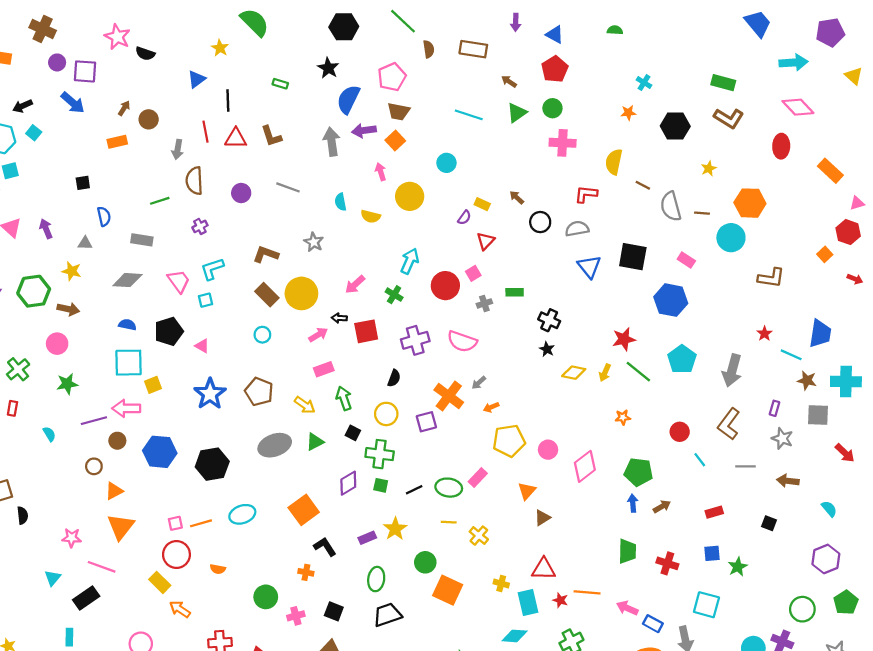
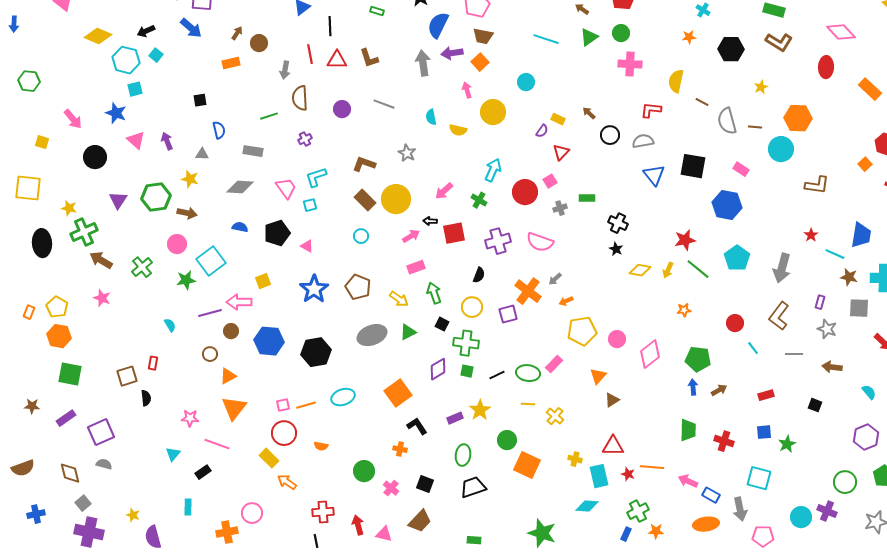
cyan square: (129, 363) -> (211, 261), moved, turned -36
red rectangle: (12, 408) -> (153, 363), moved
black rectangle: (86, 598) -> (203, 472), size x0.7
pink cross: (296, 616) -> (391, 488), turned -35

